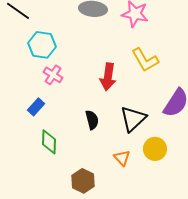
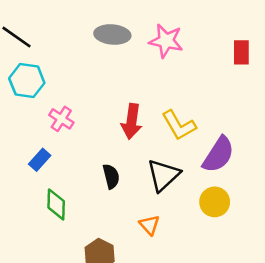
cyan hexagon: (42, 45) -> (27, 81), moved
yellow L-shape: (145, 60) -> (179, 125), moved
yellow circle: (155, 149) -> (215, 202), moved

